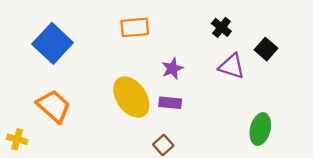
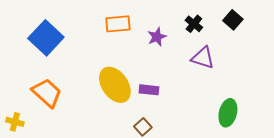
black square: (266, 49) -> (233, 20), moved
purple star: (172, 68) -> (157, 37), moved

